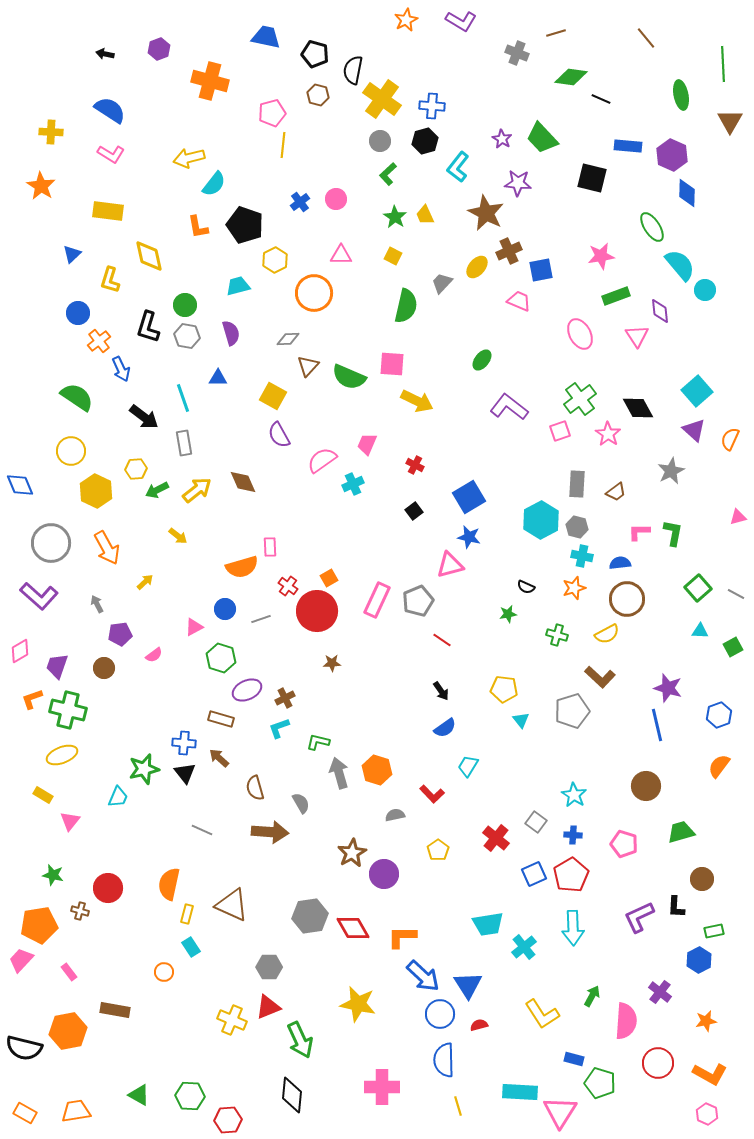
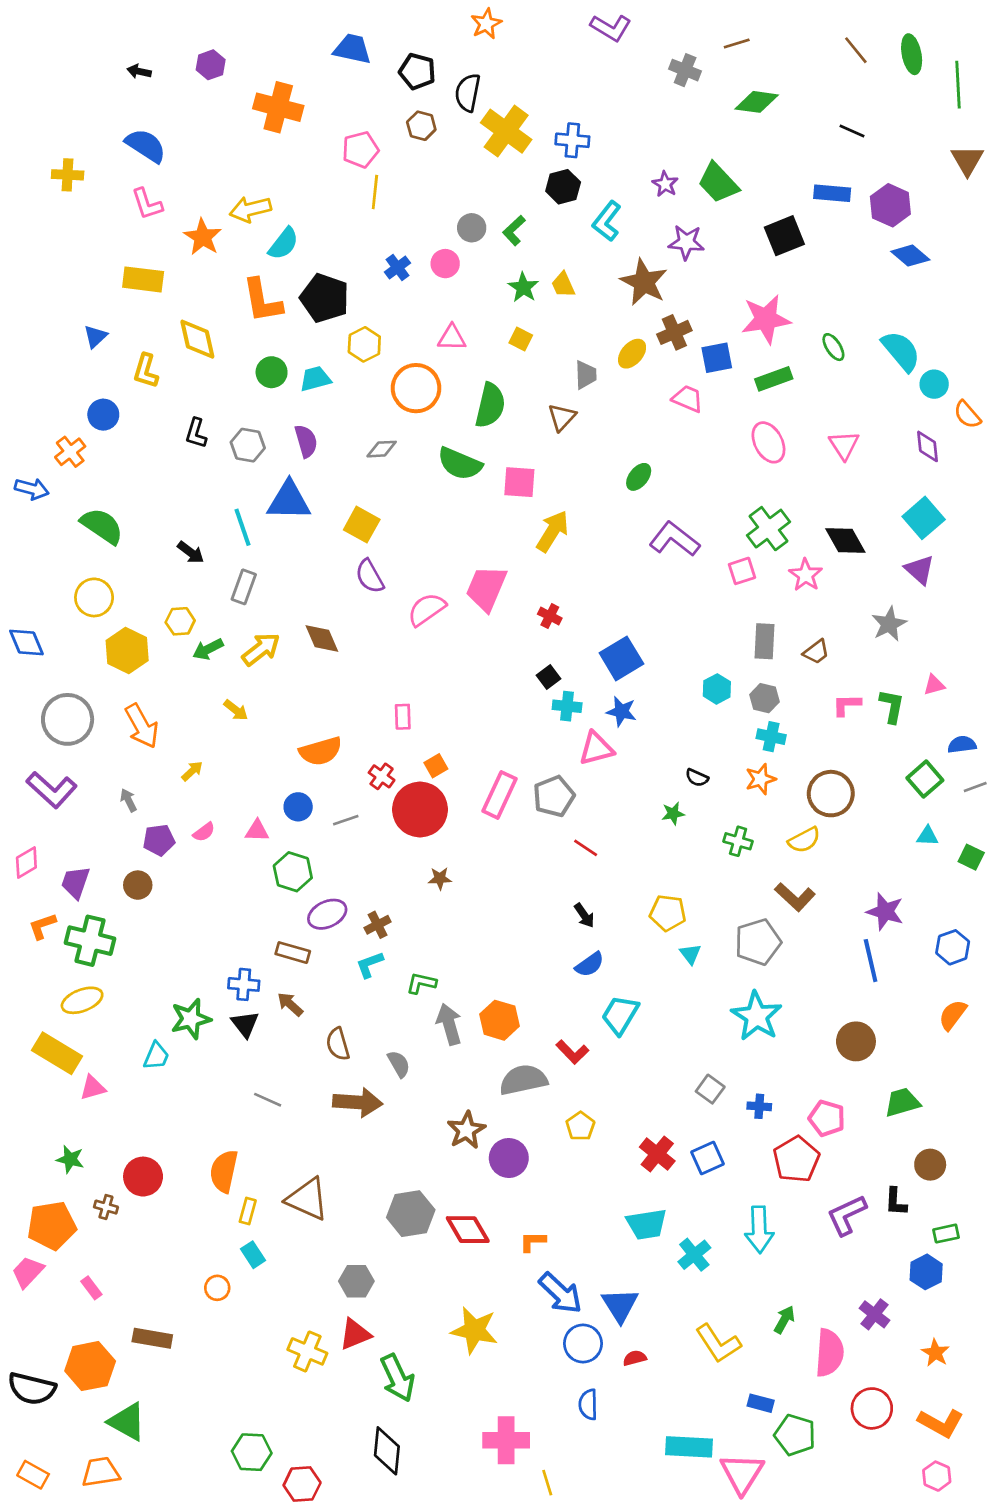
orange star: (406, 20) -> (486, 24), moved
green ellipse: (681, 95) -> (912, 54), moved
black line: (601, 99) -> (852, 131), moved
gray circle: (380, 141) -> (472, 228), moved
pink L-shape: (111, 154) -> (147, 204), turned 40
black square: (592, 178) -> (784, 236), turned -36
orange star: (41, 186) -> (203, 237), moved
blue diamond: (687, 193) -> (910, 256), turned -52
orange L-shape: (198, 227) -> (262, 301), size x1.5
green ellipse: (652, 227) -> (833, 347), moved, size x0.7
pink star: (601, 256) -> (766, 319), moved, size x1.4
gray trapezoid: (442, 283) -> (586, 375), turned 135
green rectangle: (616, 296) -> (774, 379), moved
green circle: (185, 305) -> (272, 372), moved
green semicircle: (406, 306) -> (490, 405), moved
purple diamond: (660, 311) -> (928, 446), moved
black L-shape: (148, 327) -> (196, 433), size x0.7
orange cross: (99, 341) -> (70, 452), moved
brown triangle: (308, 366) -> (562, 417), moved
blue arrow: (121, 369) -> (32, 489), moved, turned -50
green semicircle: (349, 377) -> (460, 464), moved
blue triangle: (218, 378) -> (289, 501), size x1.8
yellow arrow: (417, 401) -> (553, 531), turned -84
black arrow: (144, 417) -> (191, 552), size x0.7
orange semicircle: (730, 439) -> (967, 415), moved, turned -65
gray rectangle: (184, 443) -> (244, 587), turned 30
pink trapezoid: (367, 444) -> (486, 588), size x1.6
cyan cross: (353, 484) -> (567, 706), moved, turned 30
pink triangle: (738, 517) -> (934, 685), moved
cyan hexagon: (541, 520) -> (717, 689), size x0.6
pink rectangle: (270, 547) -> (403, 717), moved
blue semicircle: (620, 563) -> (962, 745), moved
gray line: (736, 594) -> (975, 787), turned -48
pink triangle: (194, 627) -> (257, 831), turned 30
green square: (733, 647) -> (971, 857), turned -36
pink semicircle: (154, 655) -> (204, 832), moved
cyan trapezoid: (468, 766) -> (620, 1015), size x1.4
yellow rectangle: (43, 795) -> (57, 1053), size x1.8
cyan star: (574, 795) -> (757, 1016), moved, size x1.5
gray semicircle: (395, 815) -> (523, 1080), size x1.8
pink triangle: (70, 821) -> (93, 1088), turned 35
red cross: (496, 838) -> (657, 1154), moved
red pentagon: (571, 875) -> (796, 1159), moved
orange L-shape: (402, 937) -> (533, 1241), size x0.7
orange star: (706, 1021) -> (935, 1353), turned -30
blue semicircle: (444, 1060) -> (588, 1404), size x0.7
green triangle: (139, 1095) -> (127, 1422), moved, size x1.4
yellow line: (458, 1106) -> (547, 1483), moved

